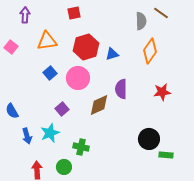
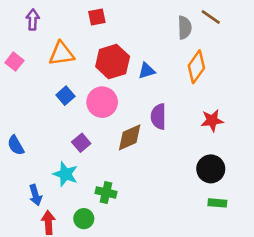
cyan star: (50, 133) -> (65, 174), turned -30
blue arrow: (27, 136) -> (35, 195), moved
black circle: (149, 139) -> (211, 169), moved

